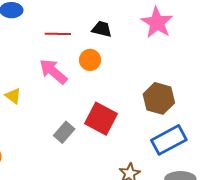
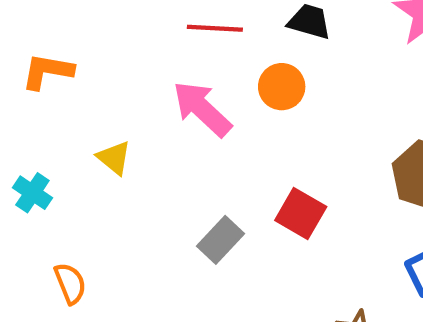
red square: (101, 119) -> (301, 213), size x0.7

